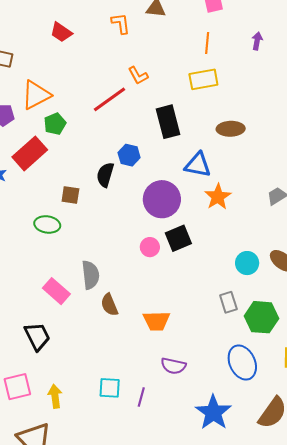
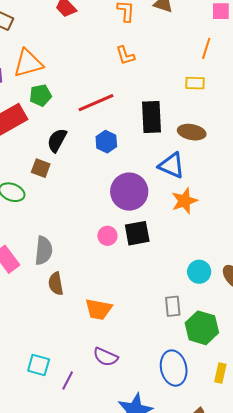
orange L-shape: (138, 75) -> (125, 55), moved
yellow rectangle: (203, 79) -> (195, 83), size x0.7
red line: (110, 99) -> (96, 103), moved
brown ellipse: (231, 129) -> (192, 132), moved
black semicircle: (105, 175) -> (57, 140), moved

